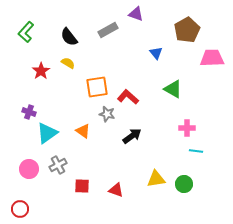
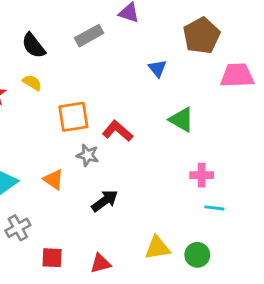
black arrow: (132, 136) -> (105, 201), moved
red triangle: (116, 190) -> (100, 263), turned -35

